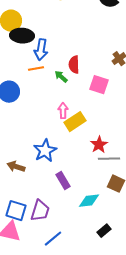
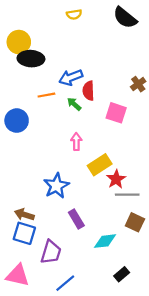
blue arrow: (41, 50) -> (71, 77), moved, turned 60
yellow rectangle: (75, 122) -> (100, 165), moved
brown arrow: (16, 167) -> (24, 215), moved
blue square: (16, 211) -> (24, 233), moved

